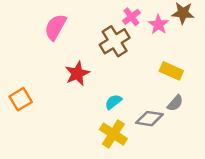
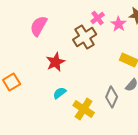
cyan semicircle: (113, 102) -> (60, 93), moved
gray diamond: (149, 119) -> (112, 97), turned -75

